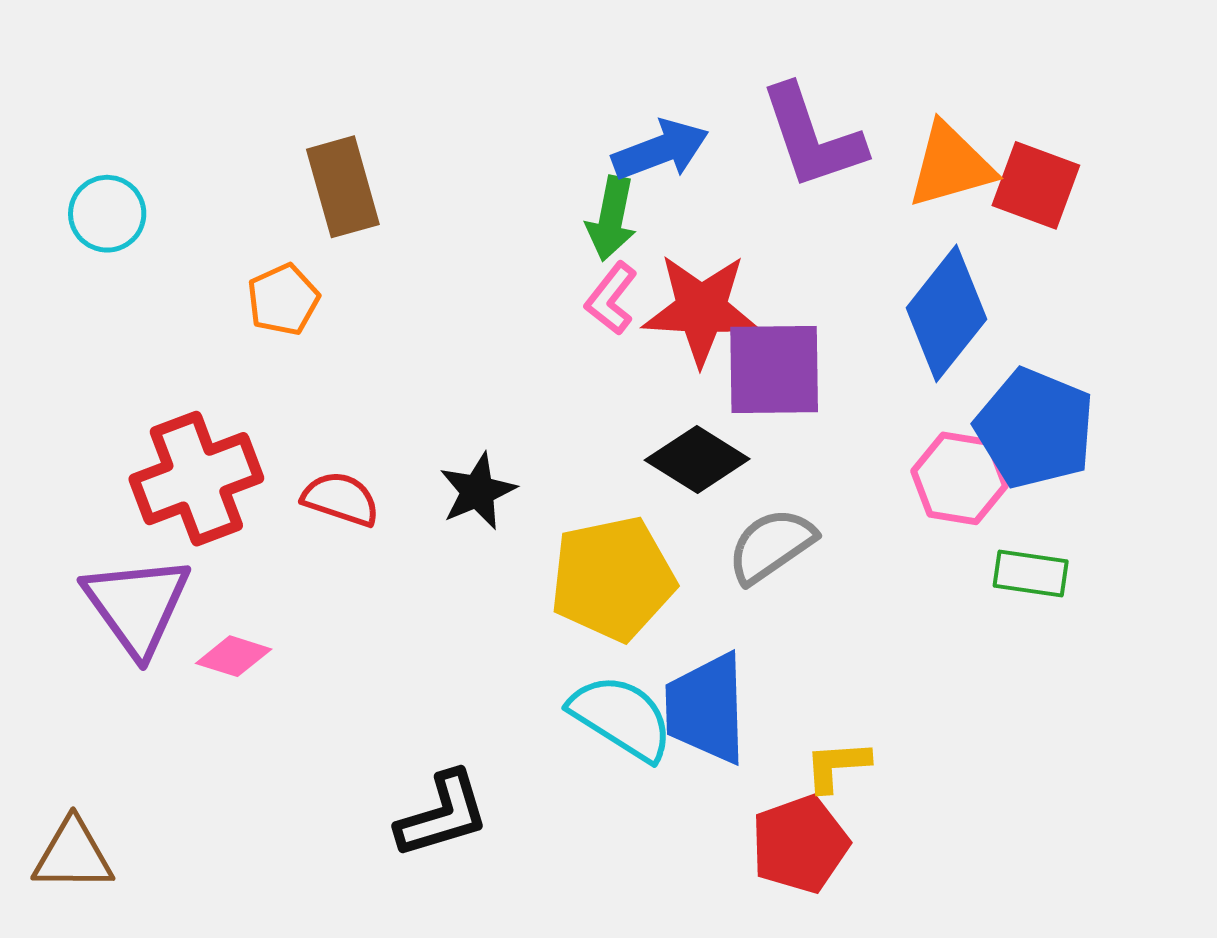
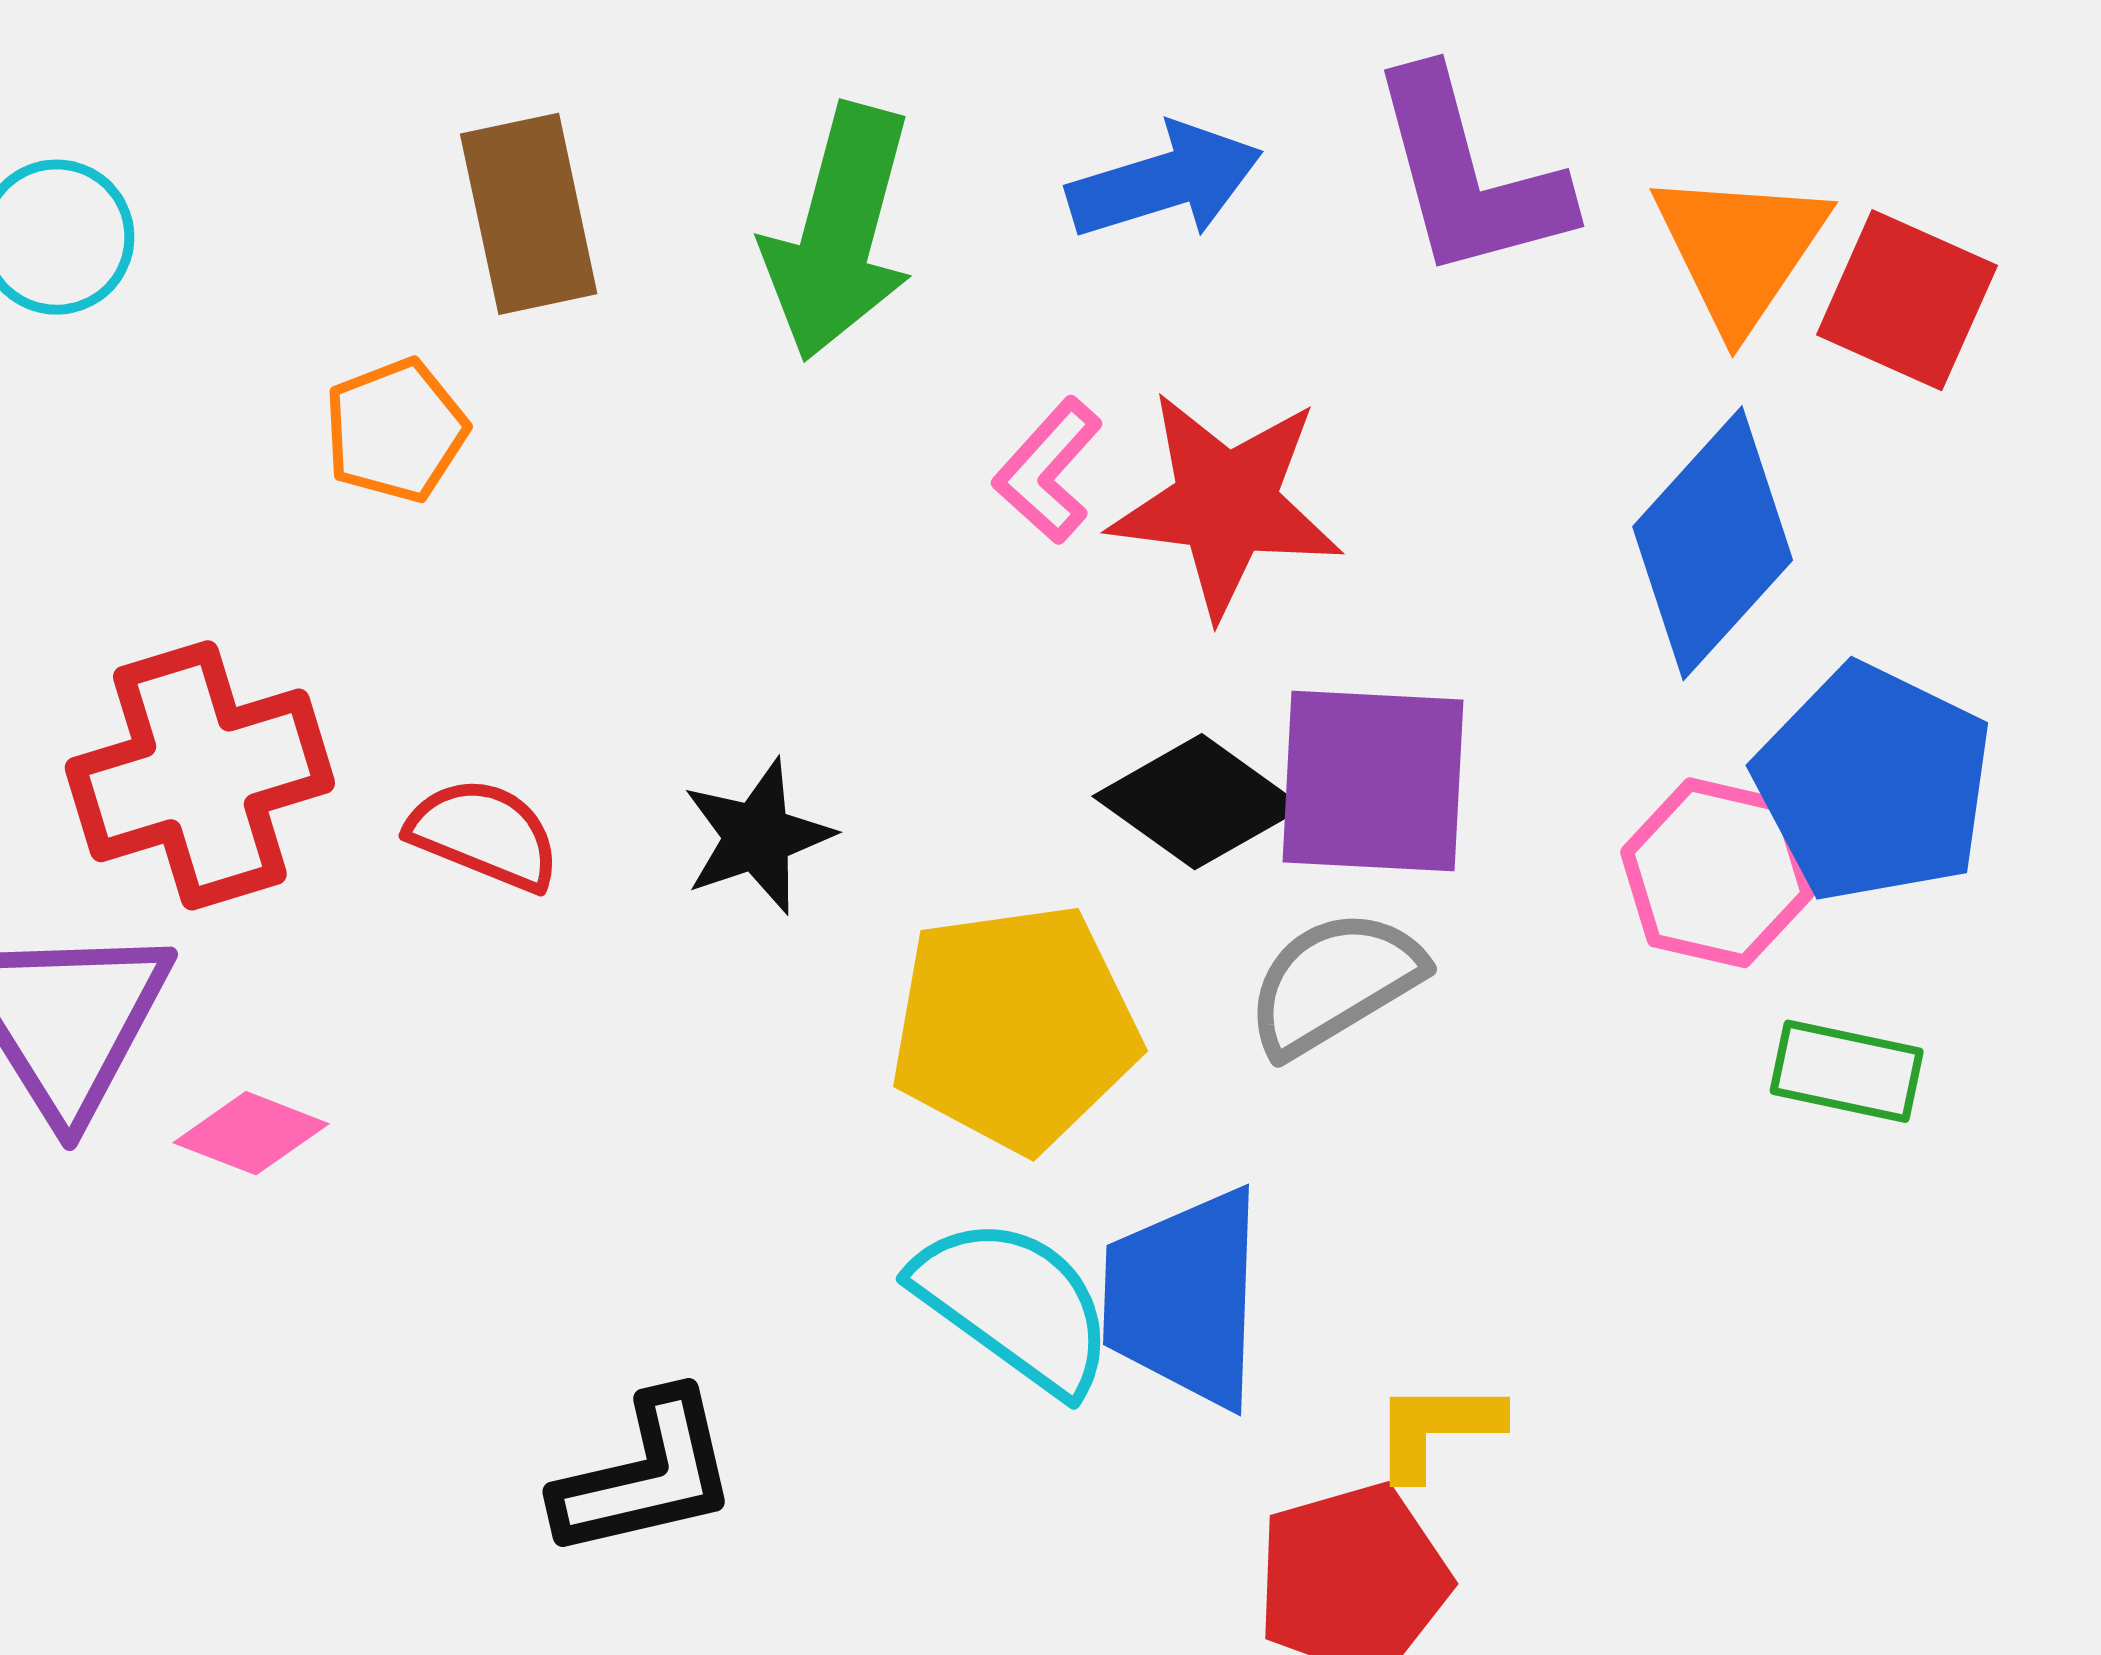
orange triangle: (951, 165) -> (1740, 249), turned -44
green arrow: (611, 219) -> (839, 232), moved, size x1.5
purple square: (774, 370) -> (1373, 781), moved

